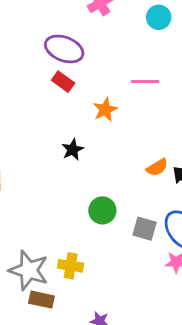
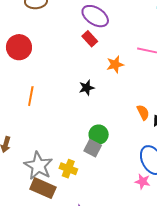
orange semicircle: (157, 167) -> (143, 112), turned -98
gray square: (145, 229) -> (93, 148), moved
brown rectangle: (41, 300) -> (43, 188), size x1.4

